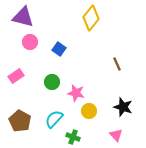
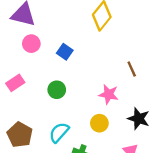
pink star: (76, 93) -> (109, 94), moved

